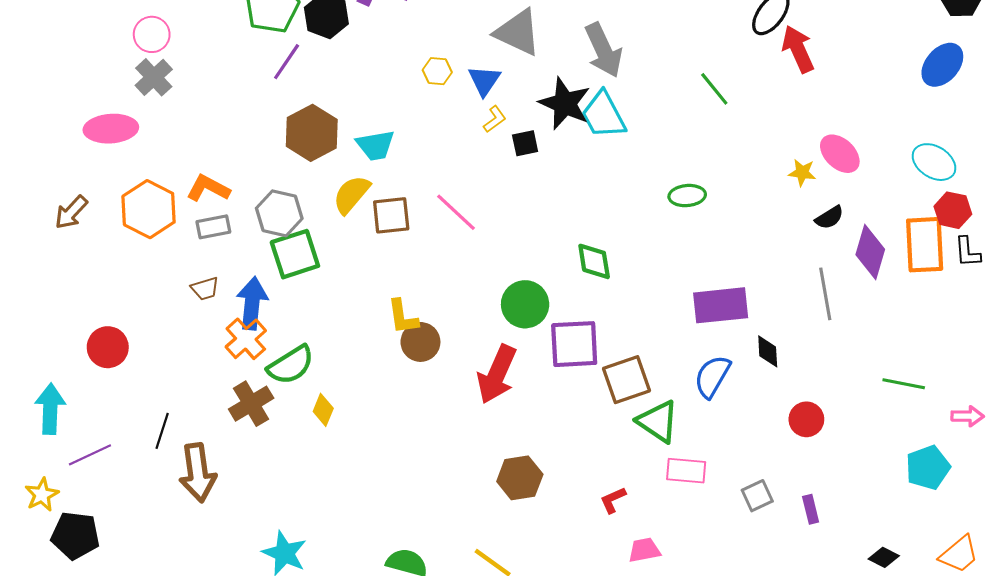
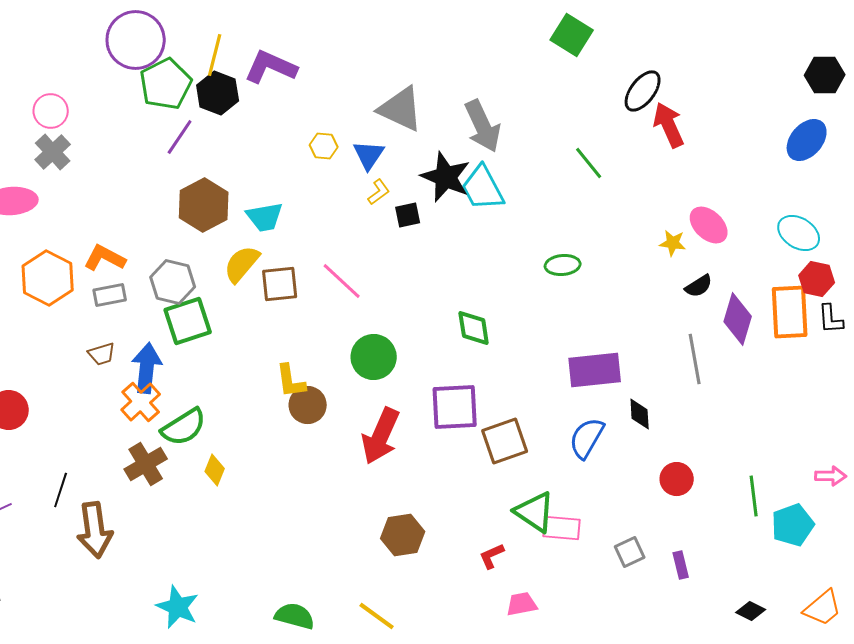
green circle: (525, 304) -> (374, 357), moved
green line: (904, 384) -> (754, 496), moved, turned 72
green triangle: (658, 421) -> (535, 512), moved

